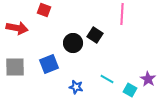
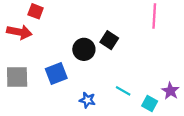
red square: (44, 10) -> (36, 11), moved
pink line: (122, 14) -> (154, 16), moved

